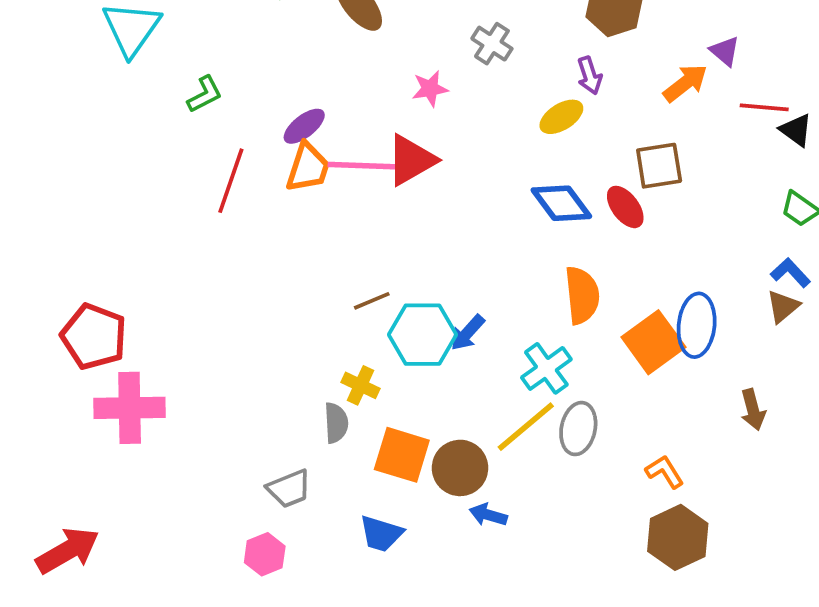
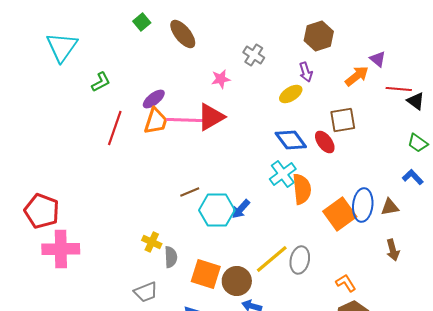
brown triangle: (783, 306) -> (390, 207), moved, turned 30
cyan cross: (546, 368) -> (283, 174), moved
yellow cross: (360, 385) -> (152, 242), moved

